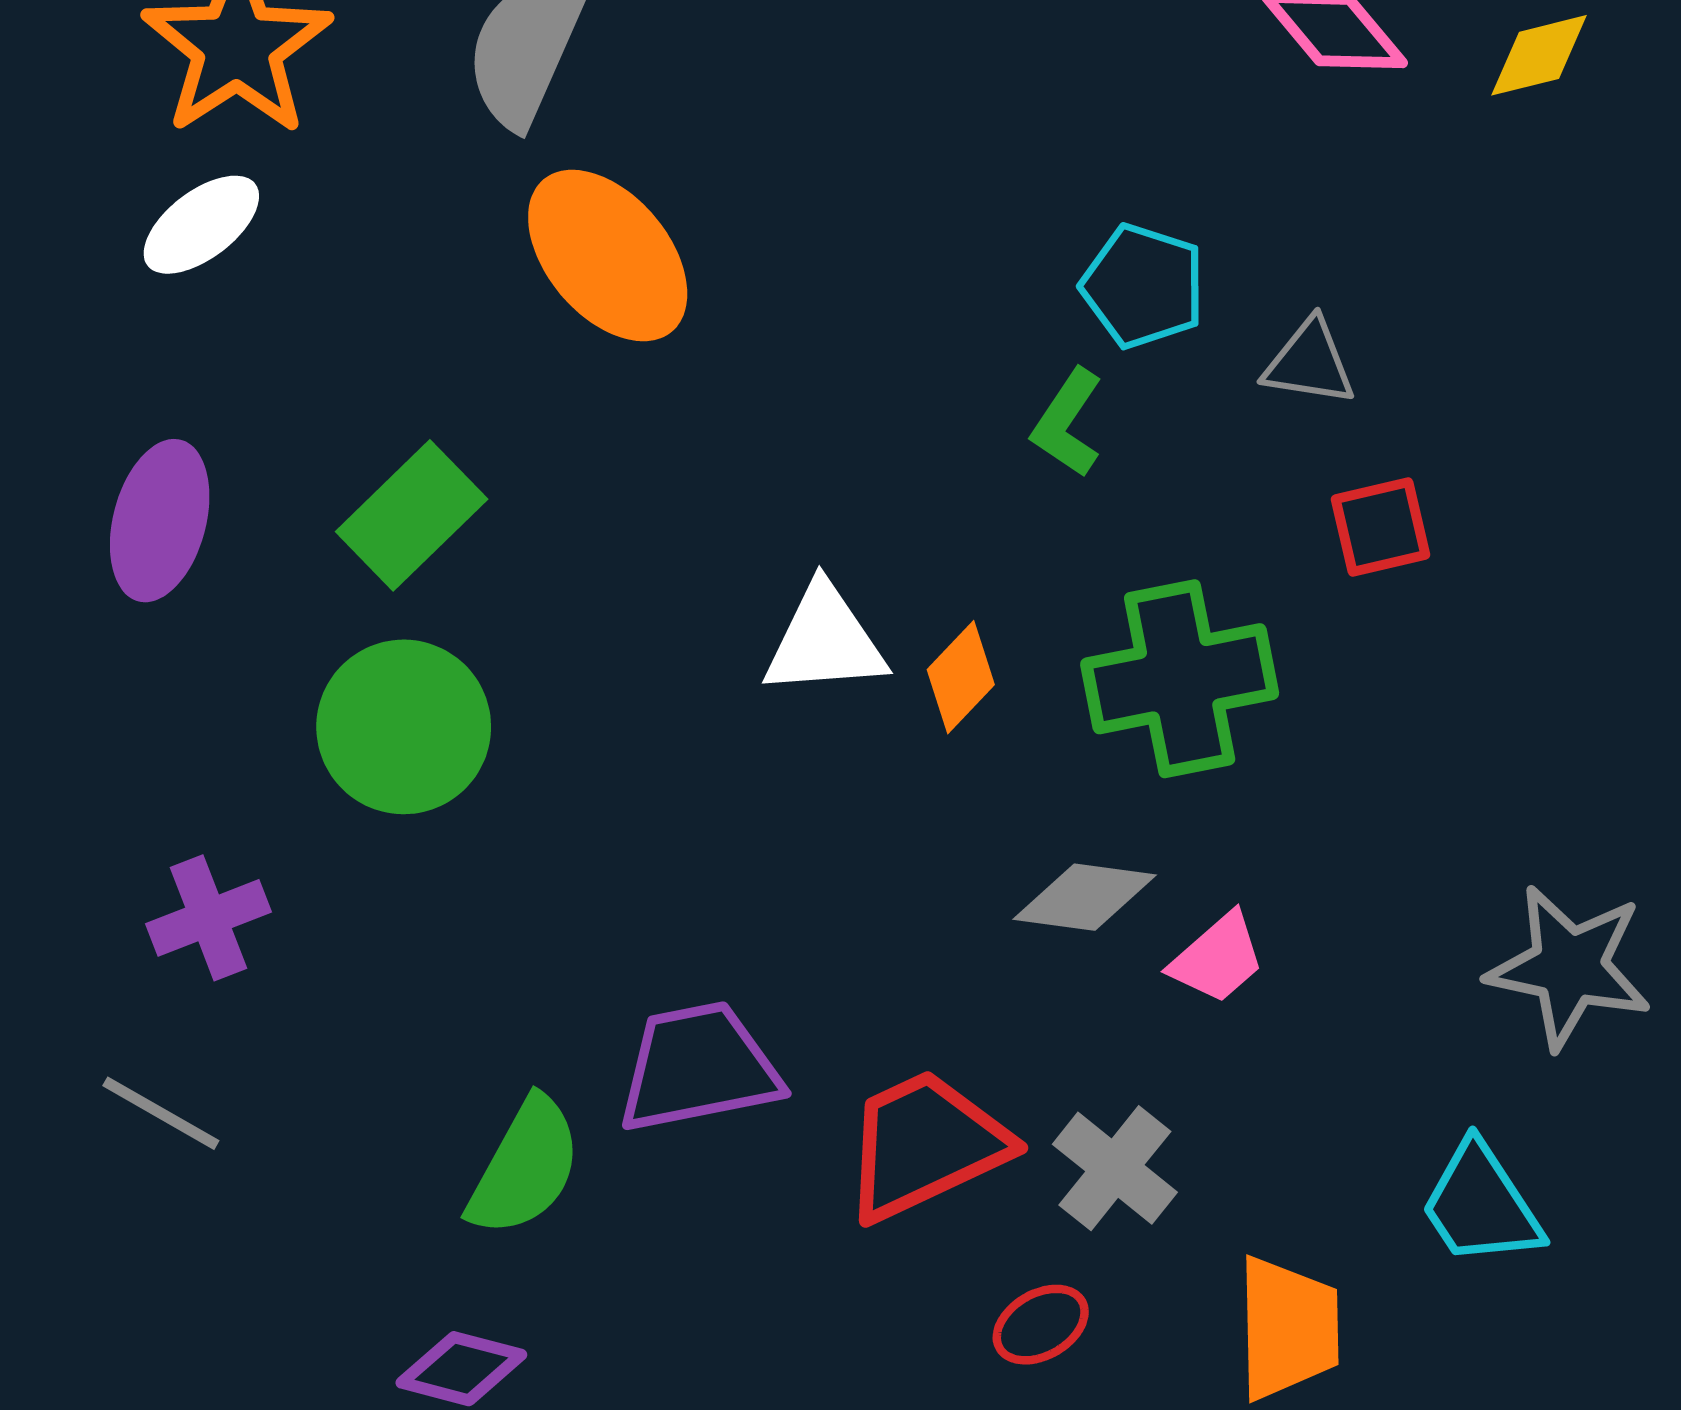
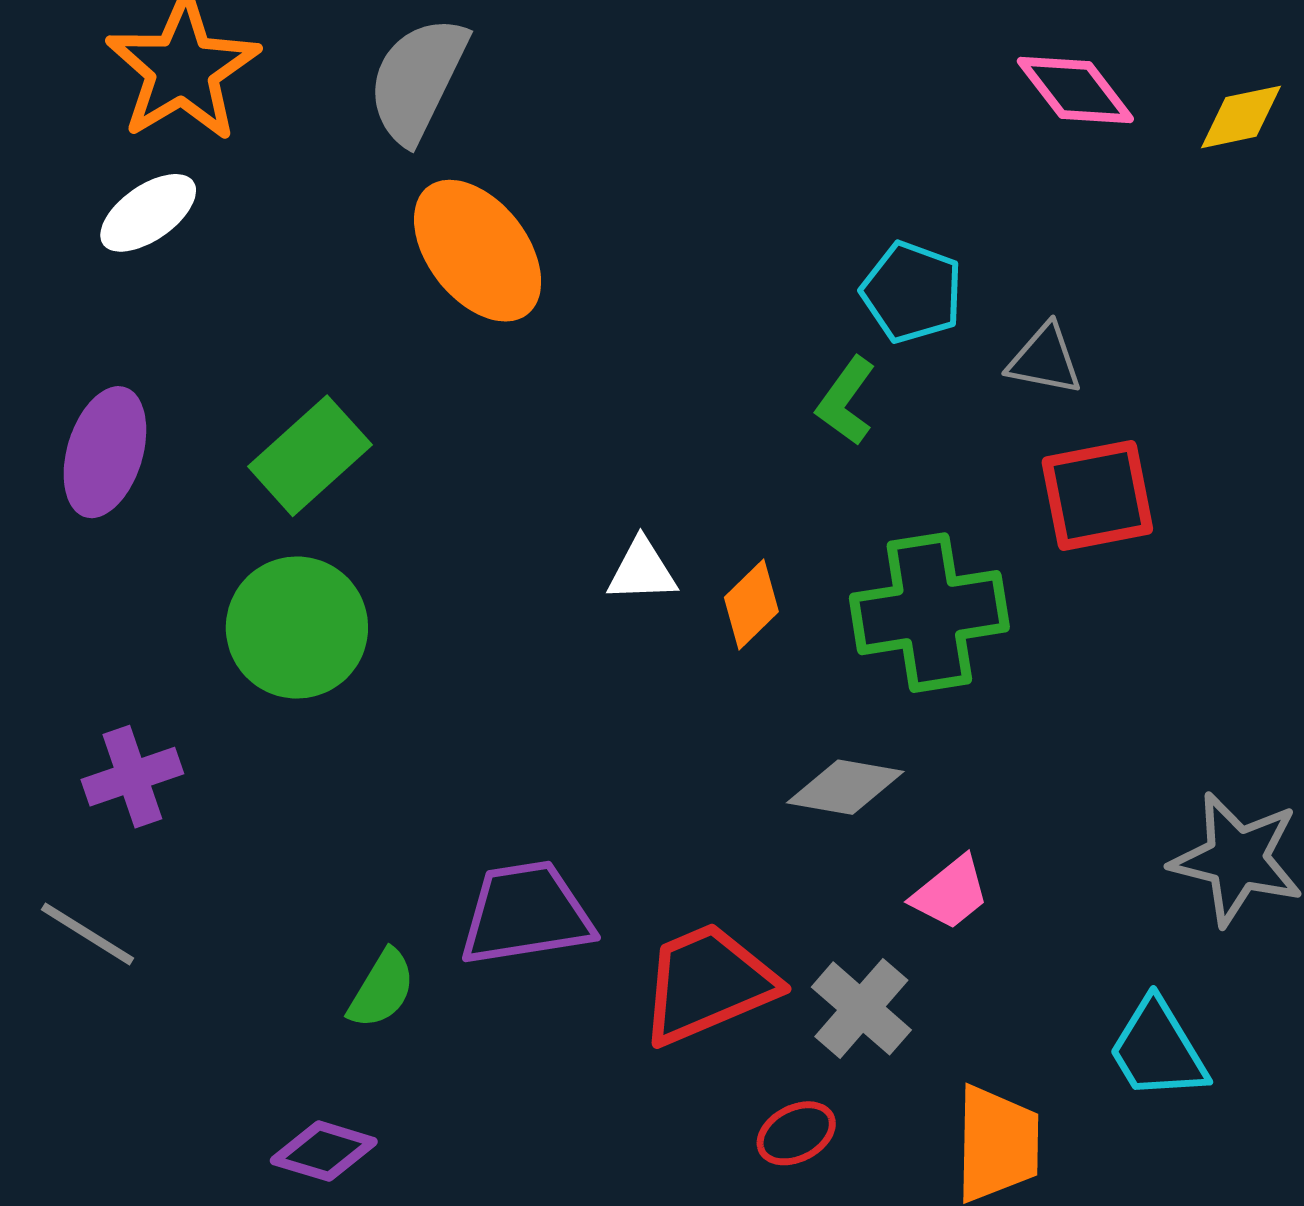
red square: (1381, 527) -> (1097, 495), size x1.4
white triangle: (825, 641) -> (642, 571), size x0.7
pink trapezoid: (1217, 958) -> (950, 893), moved
green semicircle: (525, 1167) -> (382, 989), size x0.7

